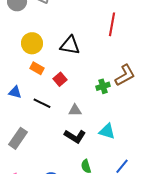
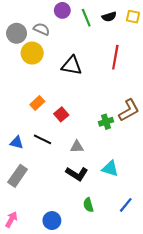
yellow circle: (32, 43) -> (32, 53), moved
black triangle: (70, 45) -> (72, 66), moved
orange rectangle: (37, 68) -> (37, 103), turned -72
blue triangle: (15, 92) -> (17, 143), moved

